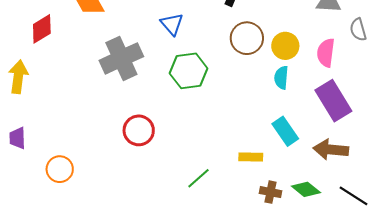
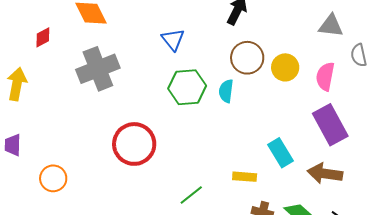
red diamond: (42, 29) -> (43, 37), size x0.7
gray cross: (121, 58) -> (98, 69), moved
cyan semicircle: (281, 78) -> (226, 91), moved
red circle: (139, 130) -> (134, 144), size x1.4

